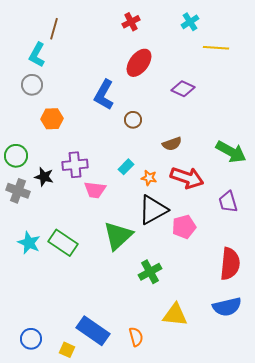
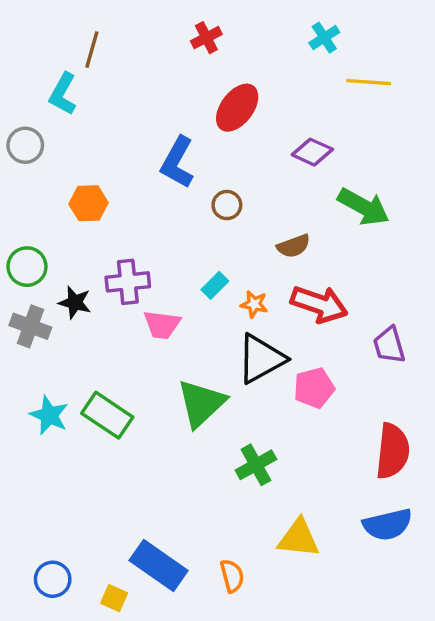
red cross: (131, 22) -> (206, 38), moved
gray circle: (32, 85) -> (25, 145), moved
green arrow: (231, 152) -> (364, 207), moved

